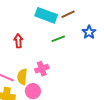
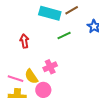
yellow semicircle: (22, 77) -> (31, 76), turned -35

